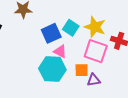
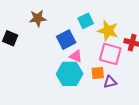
cyan square: (71, 28) -> (86, 21), moved, turned 35

